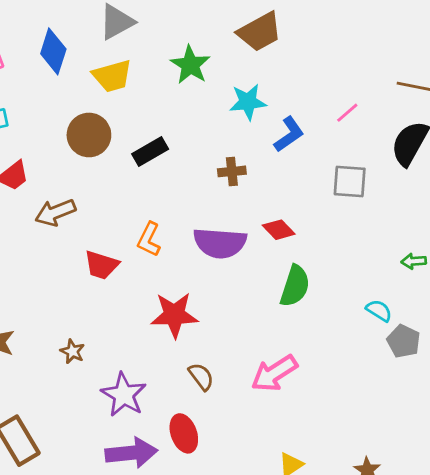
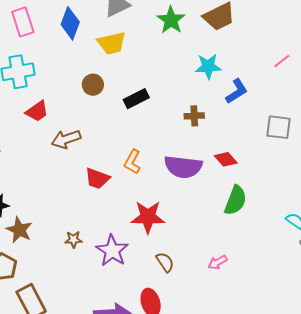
green star: (190, 65) -> (171, 20), moved
pink line: (347, 113) -> (282, 61), moved
brown circle: (89, 135) -> (93, 85), size x0.7
brown star: (72, 351) -> (73, 240), turned -30
pink arrow: (274, 373) -> (218, 262), size x0.6
purple star: (124, 395) -> (112, 251), moved

